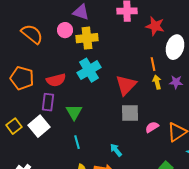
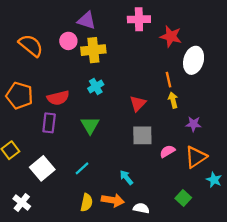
cyan cross: (89, 70) -> (96, 86), size x0.6
purple star: (176, 82) -> (194, 124), moved
red triangle: (126, 85) -> (138, 104), size x0.7
green triangle: (74, 112) -> (90, 125), moved
white square: (39, 126) -> (42, 168), moved
cyan line: (77, 142) -> (82, 168), turned 64

